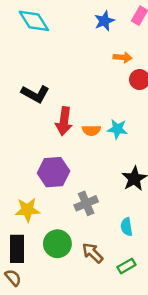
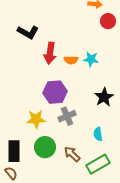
purple hexagon: (54, 172) -> (55, 92), moved
yellow star: (27, 210) -> (36, 119), moved
green rectangle: (127, 266) -> (98, 164), size x1.6

